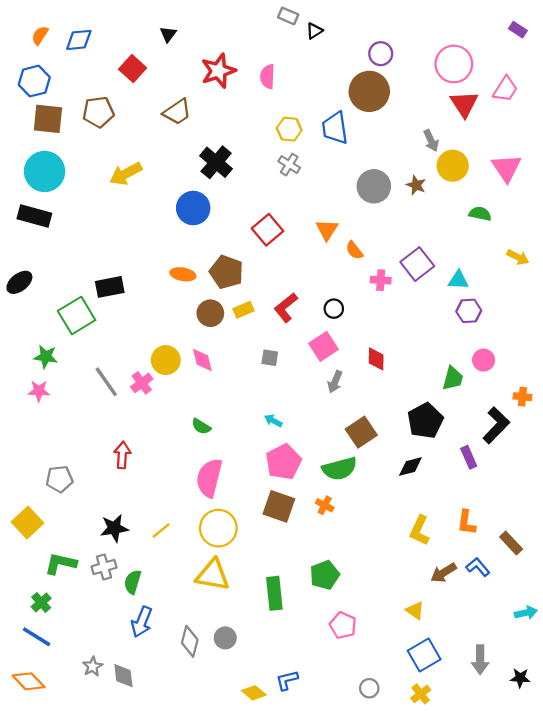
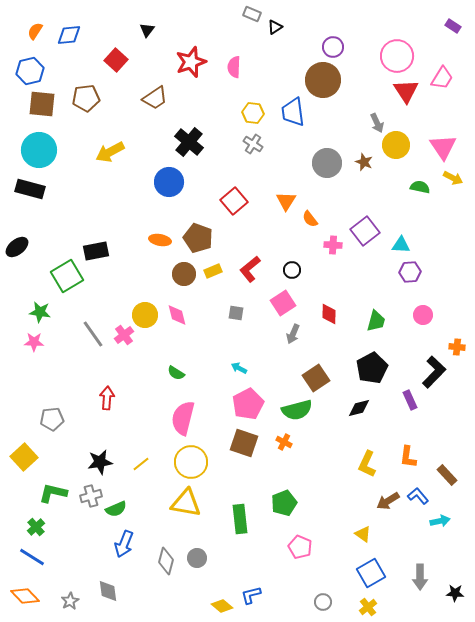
yellow arrow: (518, 257) -> (453, 178), moved
green trapezoid: (453, 378) -> (376, 321), moved
green semicircle: (133, 582) -> (116, 509), turned -130
cyan arrow: (526, 613) -> (440, 521), moved
gray star: (93, 666) -> (70, 601), moved

